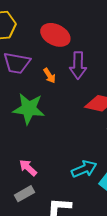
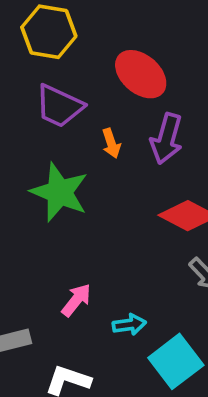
pink arrow: (28, 168) -> (76, 300), moved, turned 72
cyan arrow: (84, 169) -> (129, 325), size x0.7

